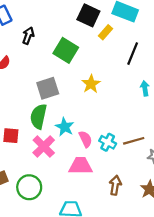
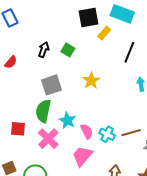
black square: (88, 15) -> (88, 18), turned -35
black arrow: (28, 36) -> (44, 50), moved
green square: (66, 50) -> (68, 50), size x0.6
pink trapezoid: (81, 166) -> (82, 156), turned -50

